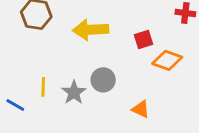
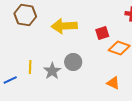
blue line: (15, 105) -> (10, 80), turned -56
orange triangle: (141, 109) -> (113, 83), moved

